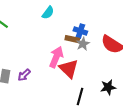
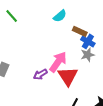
brown rectangle: (72, 39) -> (80, 31), moved
purple arrow: (24, 75) -> (40, 74), moved

